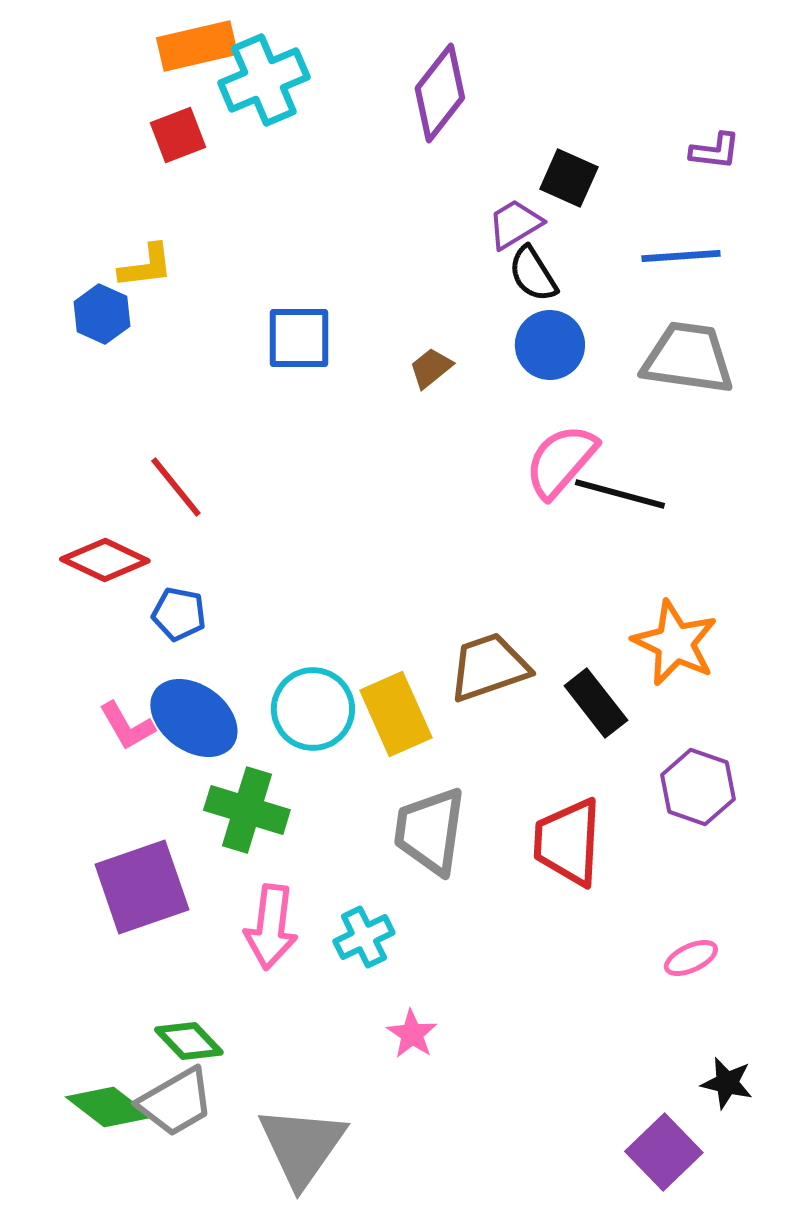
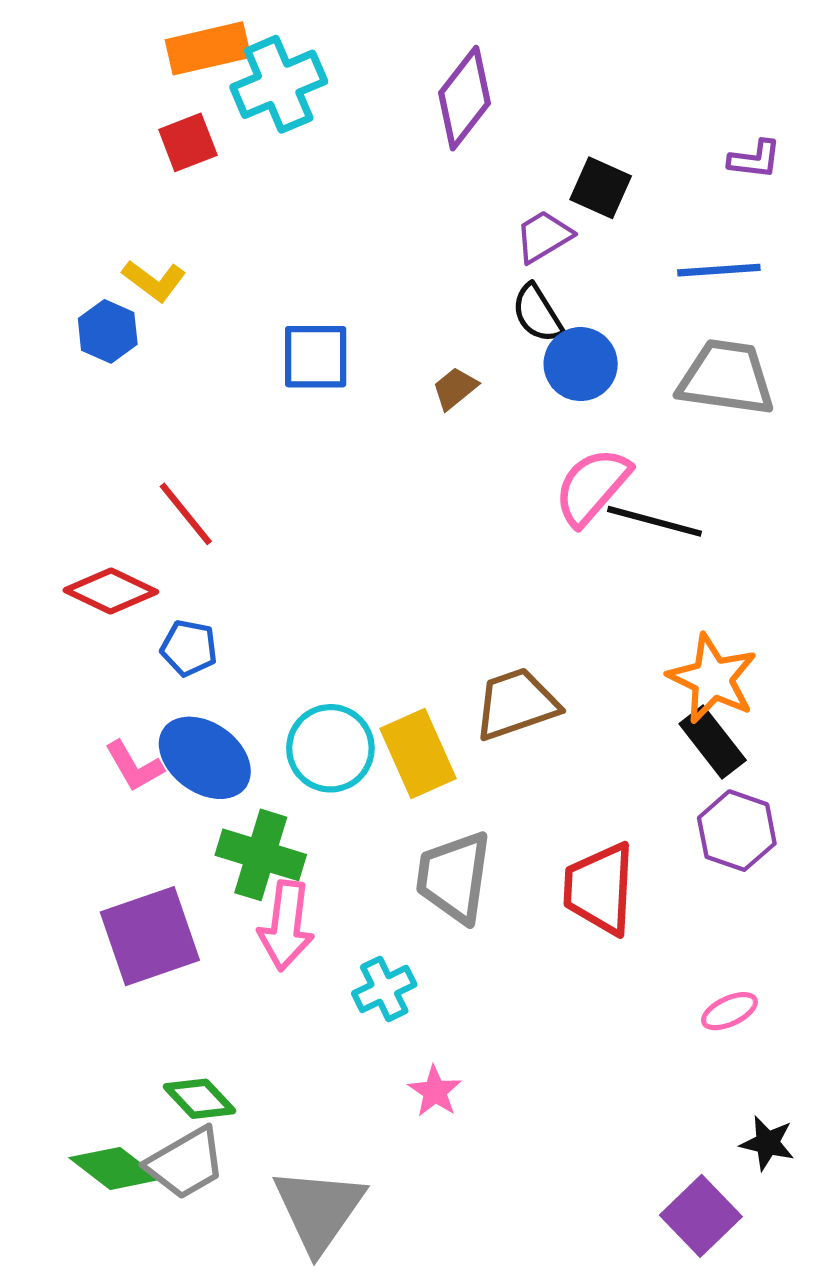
yellow L-shape: (146, 266) -> (154, 281), turned 44
black semicircle: (533, 274) -> (537, 313), moved
black rectangle: (596, 703) -> (713, 742), moved
pink arrow: (271, 927) -> (286, 926), moved

